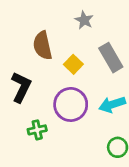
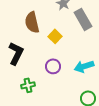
gray rectangle: (111, 58) -> (83, 19), moved
purple circle: (71, 104) -> (53, 66), size x0.6

